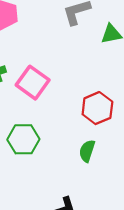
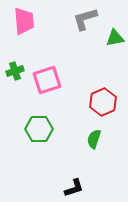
pink square: (33, 83) -> (47, 80), turned 36

